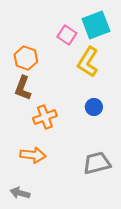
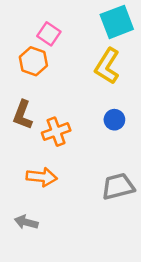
pink square: (67, 35) -> (49, 34), moved
brown L-shape: (23, 88) -> (23, 115), moved

